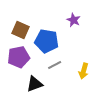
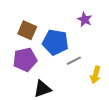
gray line: (55, 65) -> (74, 61), moved

